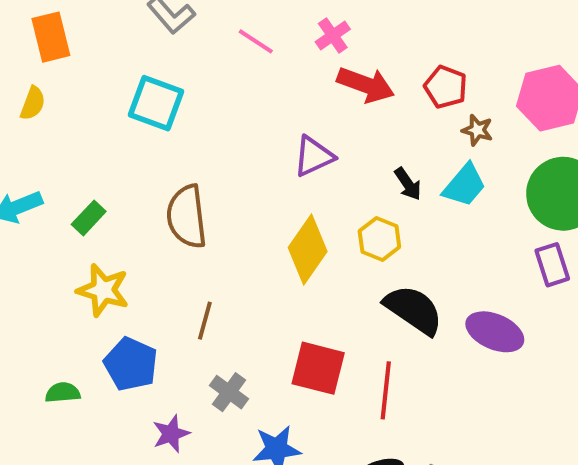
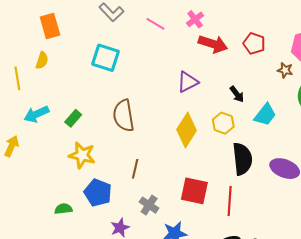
brown star: (477, 130) -> (285, 70), moved
cyan trapezoid: (464, 185) -> (265, 115), moved
black semicircle: (414, 310) -> (242, 159), turned 52

